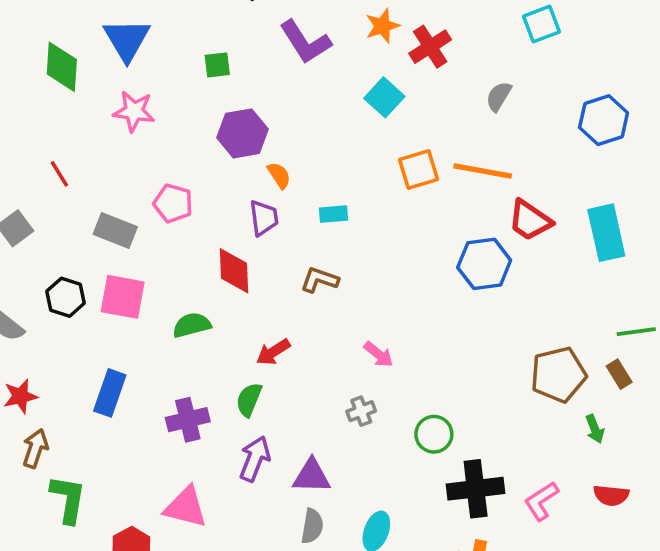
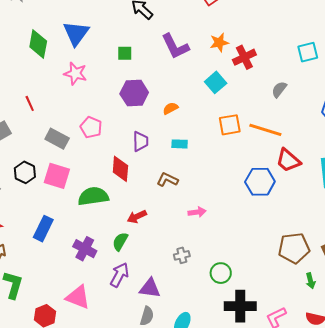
orange semicircle: (279, 175) -> (170, 108), moved, turned -91
green semicircle: (192, 325) -> (93, 196), size x1.4
pink arrow: (379, 354) -> (197, 212), moved, turned -54
purple cross: (188, 420) -> (85, 249), turned 35

